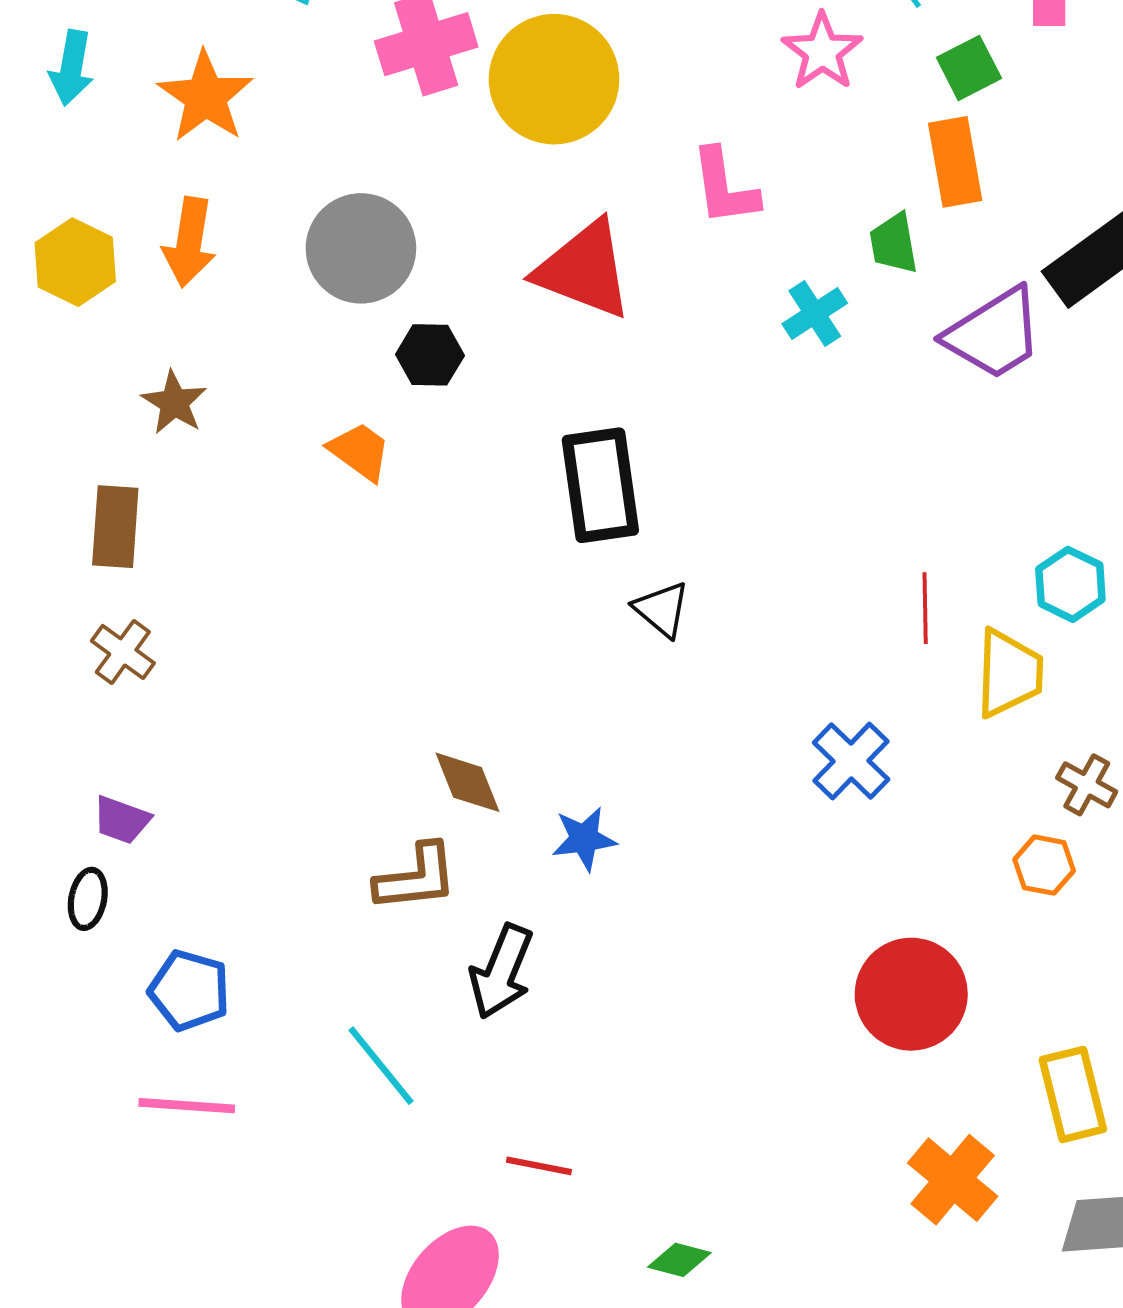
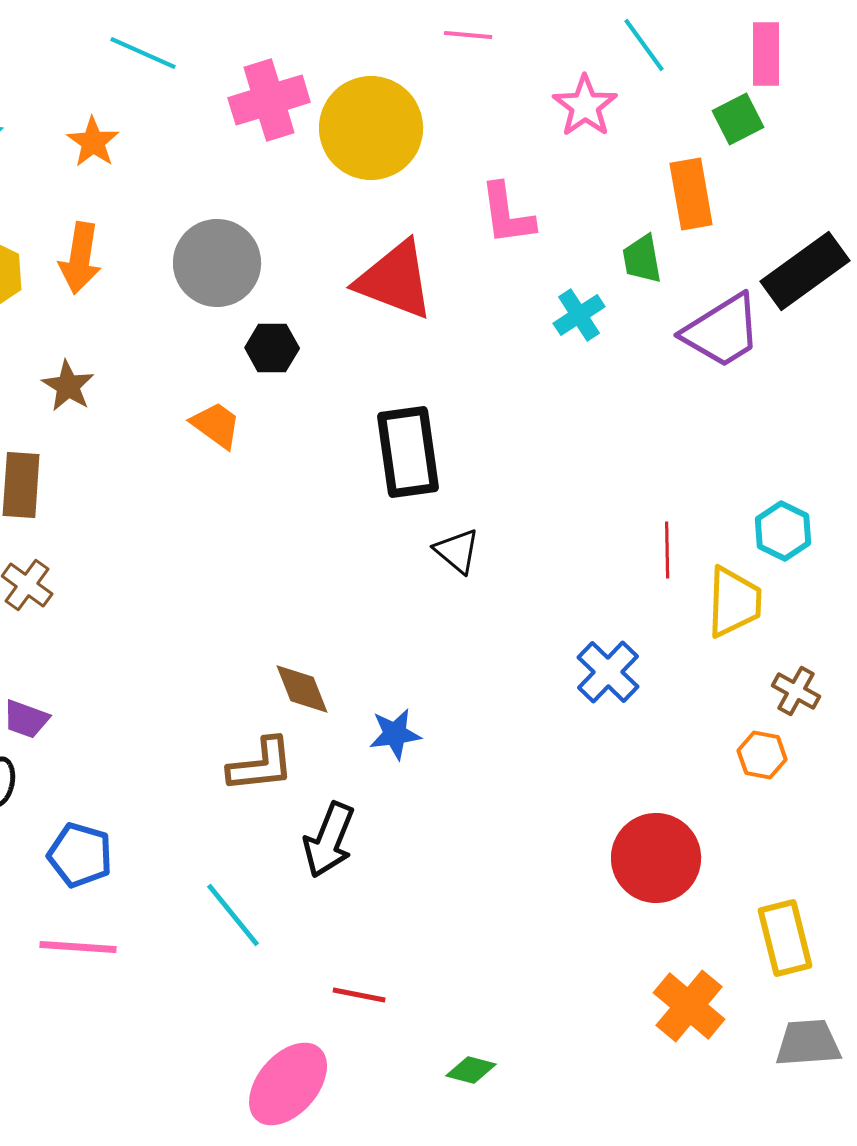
green square: (969, 68) -> (738, 119), moved
orange star: (206, 97) -> (93, 142), size x0.7

